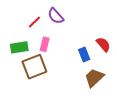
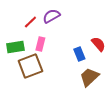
purple semicircle: (56, 16) -> (51, 16), turned 102

